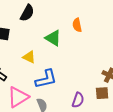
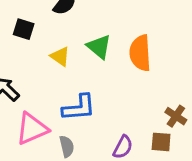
orange semicircle: (77, 25) -> (140, 53), moved, size x1.6
yellow triangle: (29, 57) -> (60, 56), moved

